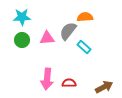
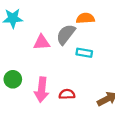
green circle: (22, 40) -> (13, 79), moved
cyan rectangle: (84, 47) -> (84, 53), turned -32

